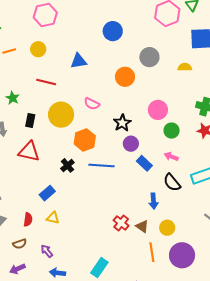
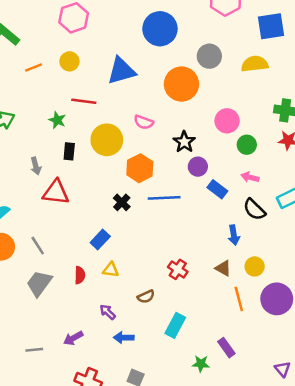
blue circle: (113, 31) -> (160, 29), size x1.4
blue triangle: (79, 61) -> (121, 71), size x1.4
yellow semicircle: (185, 67) -> (255, 64), size x1.5
orange circle: (125, 77) -> (181, 84), size x1.4
green star: (13, 98) -> (57, 120), moved
red triangle: (29, 152) -> (56, 192), moved
red cross: (121, 223) -> (178, 269), moved
brown semicircle: (20, 244) -> (146, 297), moved

